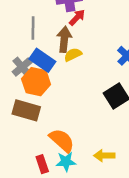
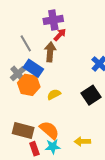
gray line: (33, 28) -> (26, 43), turned -30
yellow semicircle: (73, 55) -> (54, 94), moved
brown rectangle: (26, 110) -> (23, 131), moved

